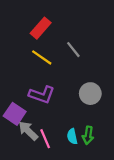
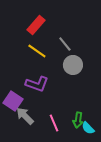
gray circle: (90, 94) -> (73, 65), moved
cyan semicircle: (72, 136) -> (88, 128), moved, turned -32
pink line: (45, 139) -> (54, 123), moved

